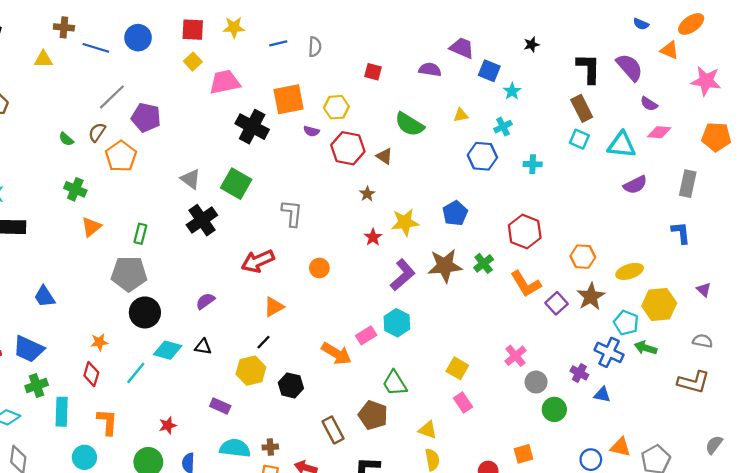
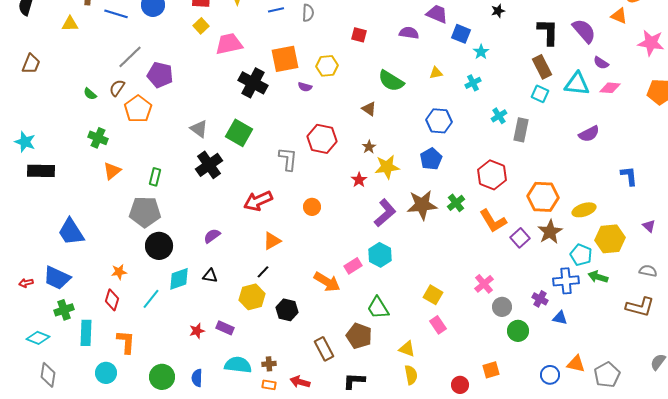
cyan triangle: (622, 145) -> (577, 84), moved
red hexagon: (348, 148) -> (322, 139), moved
blue hexagon: (482, 156) -> (439, 121), moved
cyan cross: (533, 164) -> (499, 116), turned -35
gray rectangle: (688, 184) -> (521, 130), moved
brown star: (367, 194) -> (369, 147), moved
orange hexagon: (583, 257) -> (543, 197), size x1.4
blue trapezoid: (45, 297) -> (71, 232), size x1.4
cyan diamond: (168, 350) -> (179, 279), turned -35
blue cross: (609, 352) -> (566, 281), turned -30
red star: (168, 425) -> (197, 331), moved

